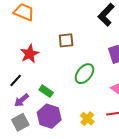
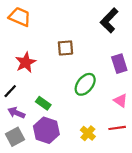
purple arrow: (21, 100) -> (16, 113), turned 63

